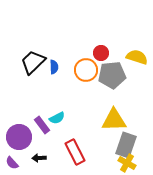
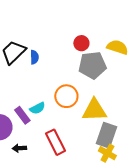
orange circle: (86, 70) -> (66, 96), moved

